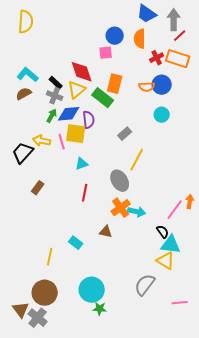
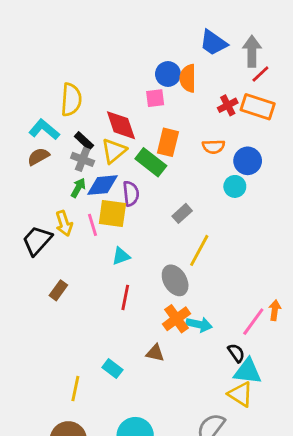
yellow semicircle: (26, 22) -> (71, 100), moved
orange semicircle: (140, 39) -> (188, 78), moved
blue circle: (162, 85) -> (248, 161), moved
yellow arrow: (42, 141) -> (64, 223), turned -120

